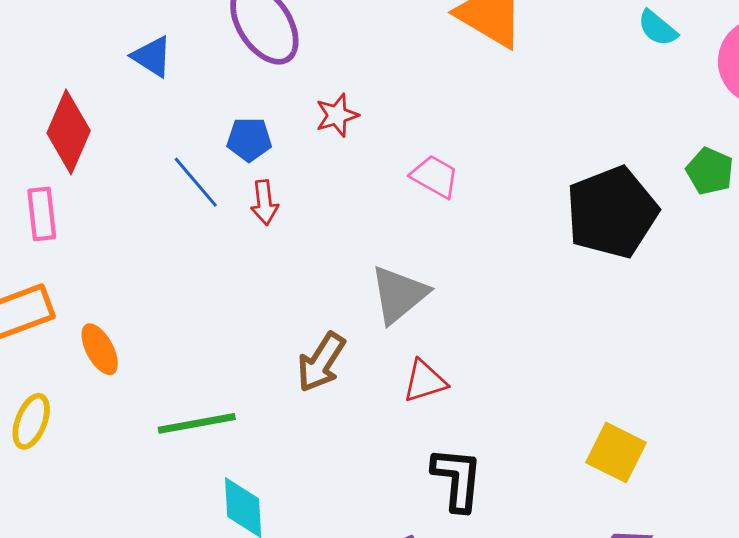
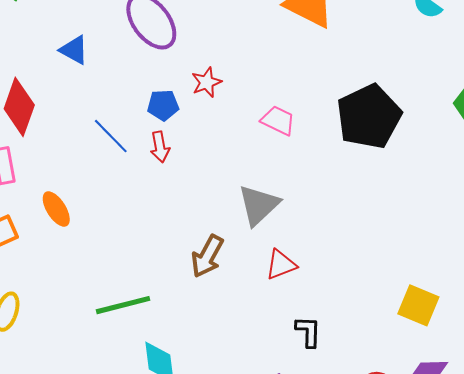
blue pentagon: (249, 139) -> (163, 105), moved
black pentagon: (612, 212) -> (369, 117), moved
orange ellipse: (100, 349) -> (56, 209), moved
black L-shape: (457, 479) -> (308, 332), size x0.7

